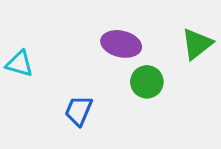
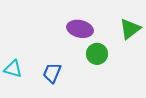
cyan triangle: (20, 64) -> (13, 69), moved

